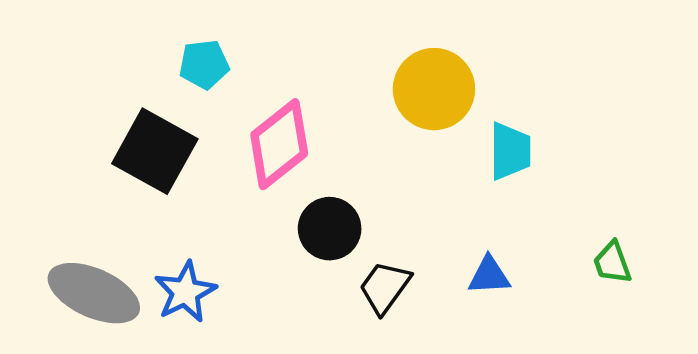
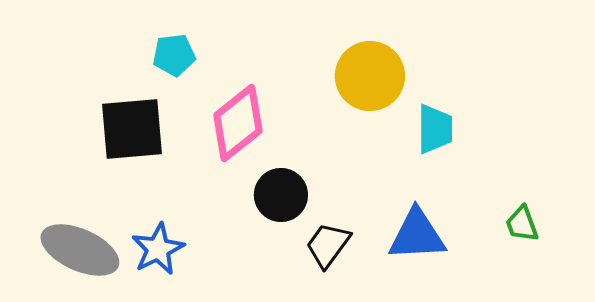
black square: (155, 151) -> (132, 129), turned -34
blue triangle: (489, 276) -> (417, 235), size x1.6

